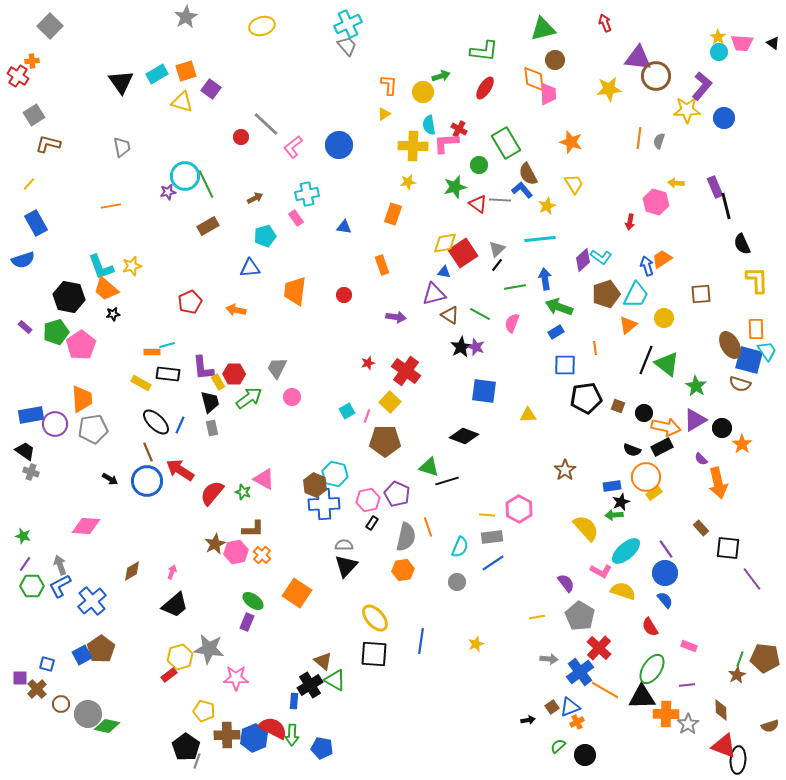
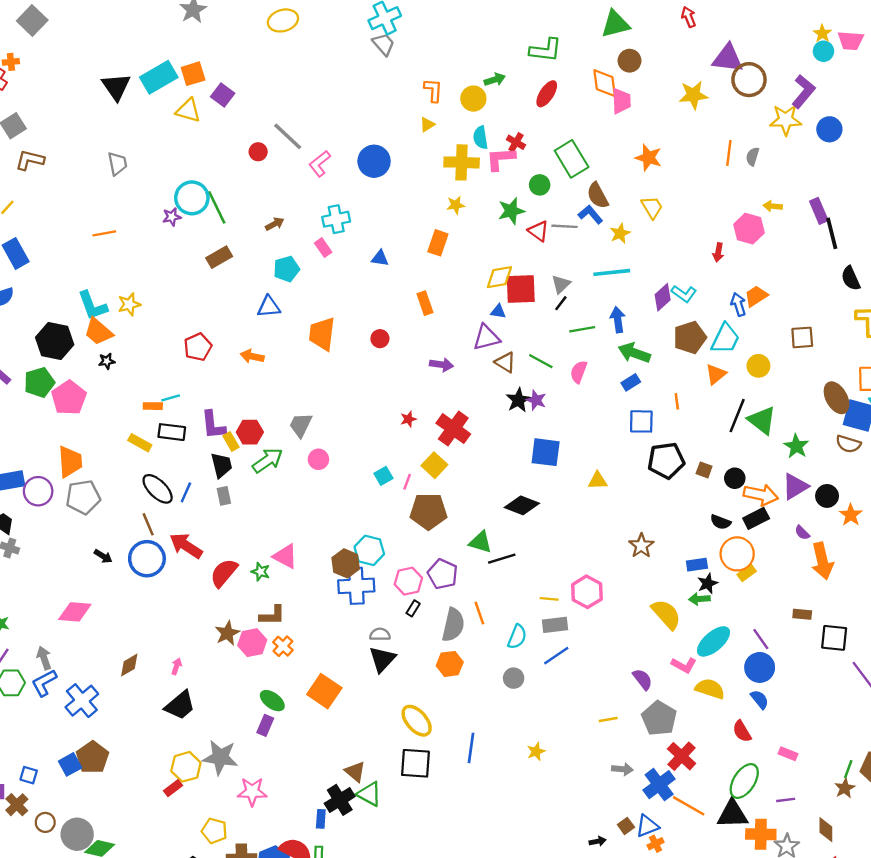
cyan rectangle: (157, 74) -> (159, 77), size x1.4
red square: (463, 253) -> (521, 289), turned 32
brown rectangle: (701, 528) -> (802, 614), turned -42

